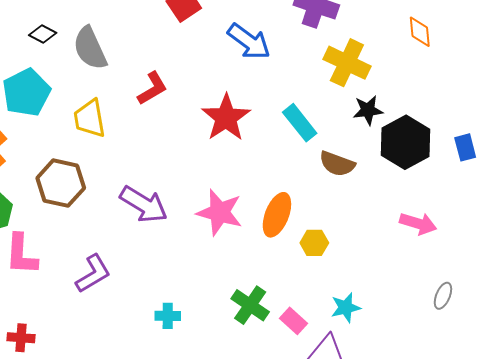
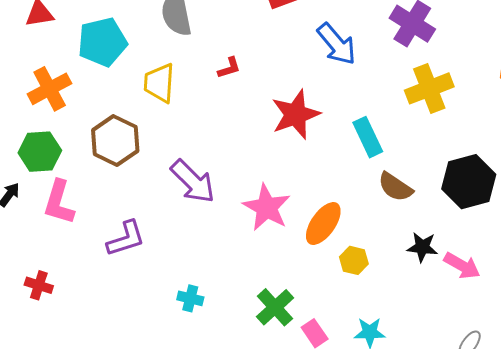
yellow cross: (347, 63) -> (429, 88), turned 30
red L-shape: (152, 88) -> (229, 68), size x0.7
black star: (368, 110) -> (422, 247), moved

